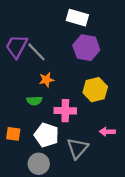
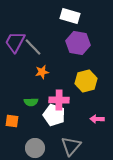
green semicircle: (34, 101) -> (31, 102), moved
white pentagon: (46, 135) -> (54, 115), moved
gray triangle: (77, 148) -> (71, 146), moved

